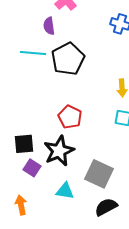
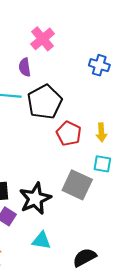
red pentagon: (70, 117) -> (69, 133), moved
gray square: (99, 174) -> (77, 185), moved

